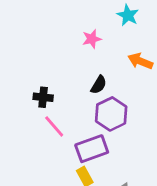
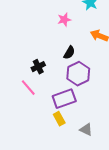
black cross: (43, 97) -> (38, 67), moved, turned -32
pink line: (54, 126) -> (28, 88), moved

